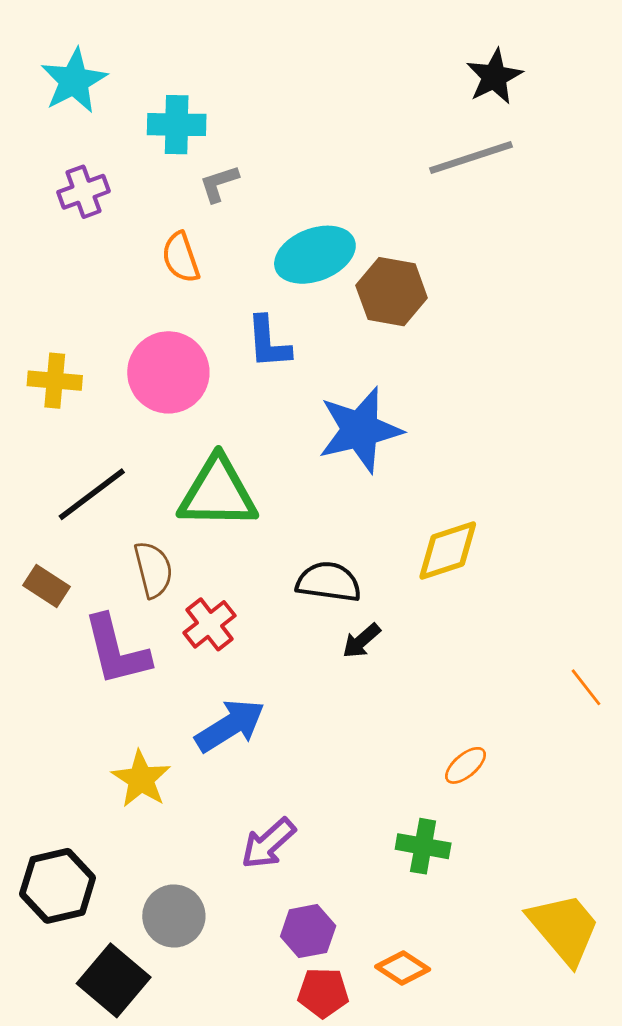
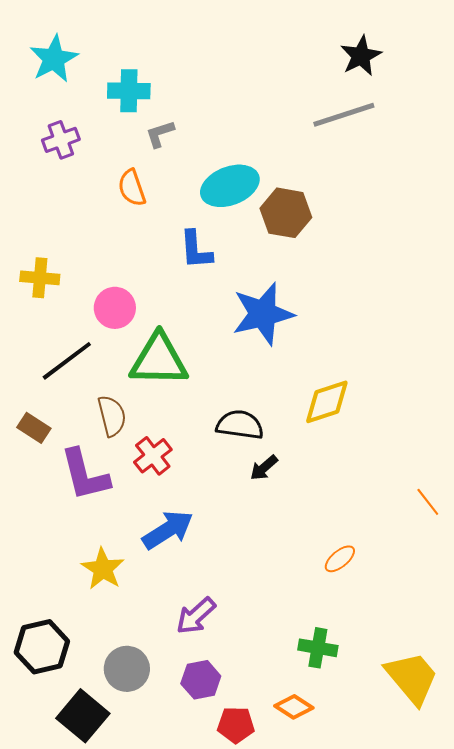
pink circle: (168, 372) -> (115, 308), moved, size x0.7
green cross: (423, 846) -> (318, 648), moved
purple hexagon: (308, 931) -> (201, 680), moved

